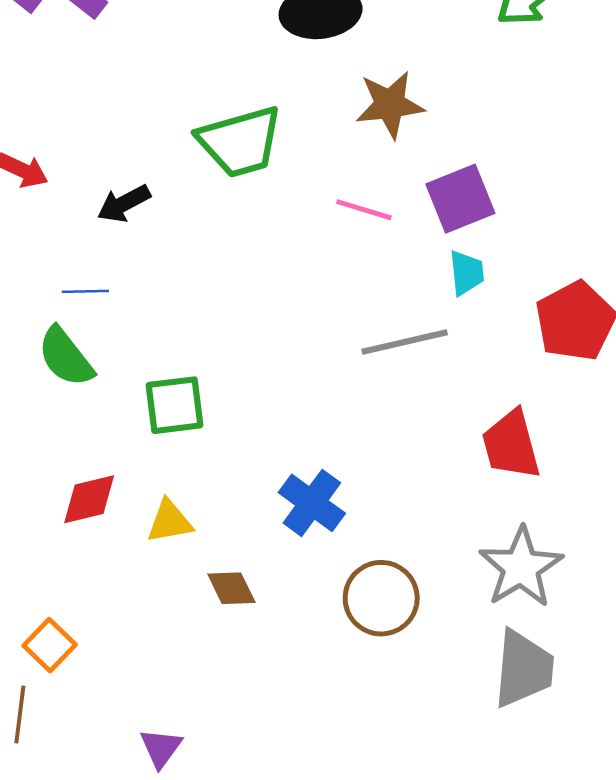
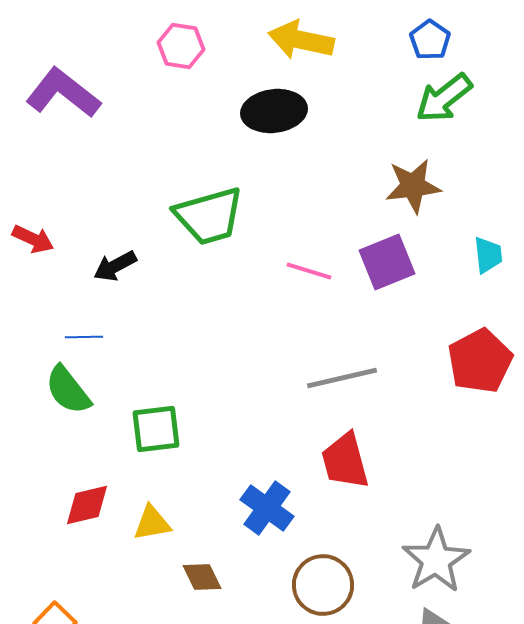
brown star: (390, 105) -> (413, 186), moved
cyan trapezoid: (467, 273) -> (488, 255), moved
red trapezoid: (511, 445) -> (345, 461), moved

